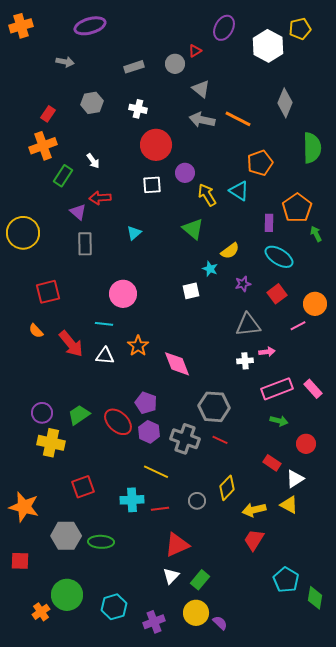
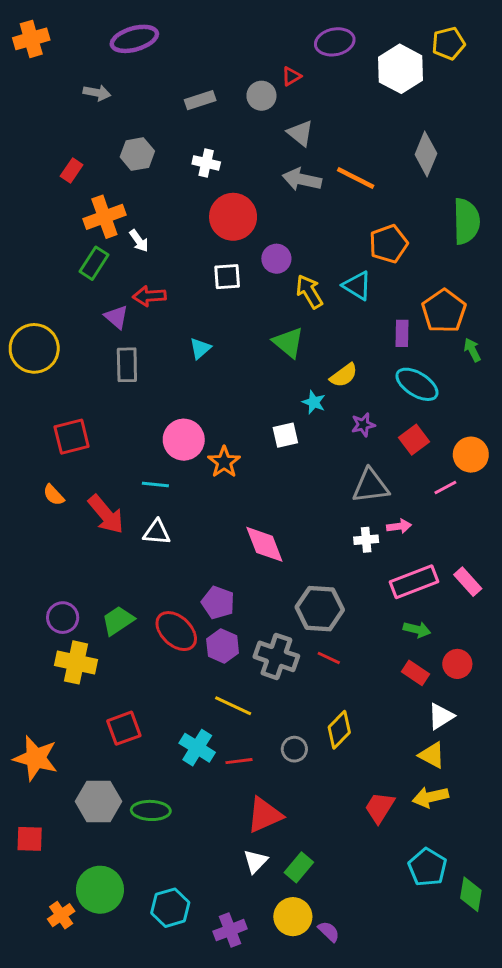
purple ellipse: (224, 28) -> (335, 42), turned 50
orange cross: (43, 146) -> (104, 217), moved
orange star: (138, 346) -> (224, 462), moved
red rectangle: (272, 463) -> (415, 673), moved
cyan cross: (132, 500) -> (197, 748), turned 35
yellow arrow: (254, 510) -> (430, 797), moved

